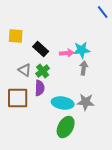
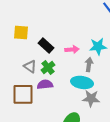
cyan star: (82, 50) -> (98, 46), moved
purple semicircle: (40, 88) -> (45, 84), turned -98
cyan ellipse: (63, 103) -> (82, 82), moved

